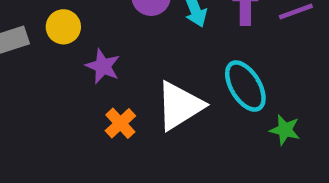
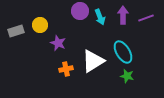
orange cross: (120, 123) -> (66, 69), turned 32
green star: (285, 130) -> (127, 76), moved

